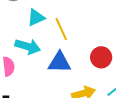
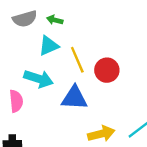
red circle: (101, 57) -> (107, 70), moved

